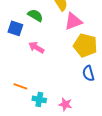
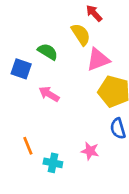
orange line: (20, 86) -> (28, 146), turned 48
pink star: (65, 104) -> (90, 151), moved

